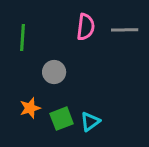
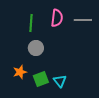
green line: (23, 37) -> (31, 23), moved
cyan triangle: (90, 122) -> (60, 81), turned -32

